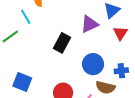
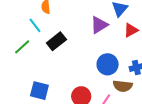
red triangle: (120, 33) -> (131, 30), turned 35
black rectangle: (62, 43) -> (56, 41), moved, turned 30

